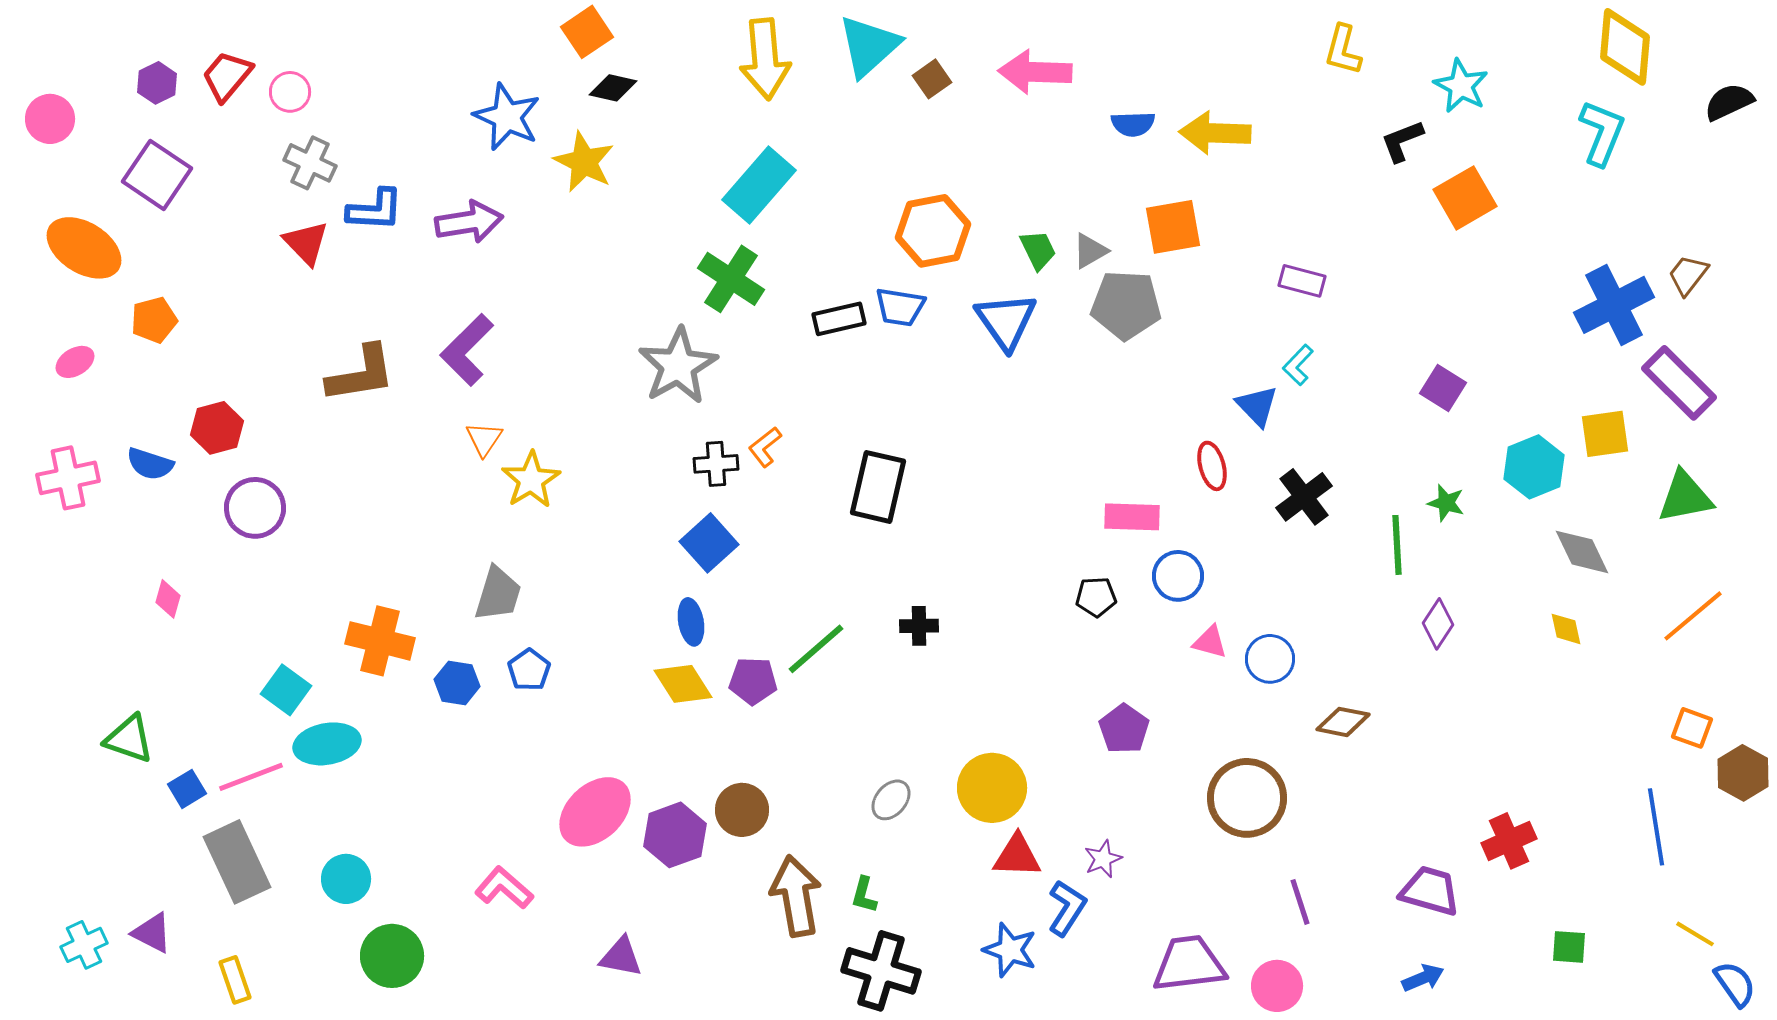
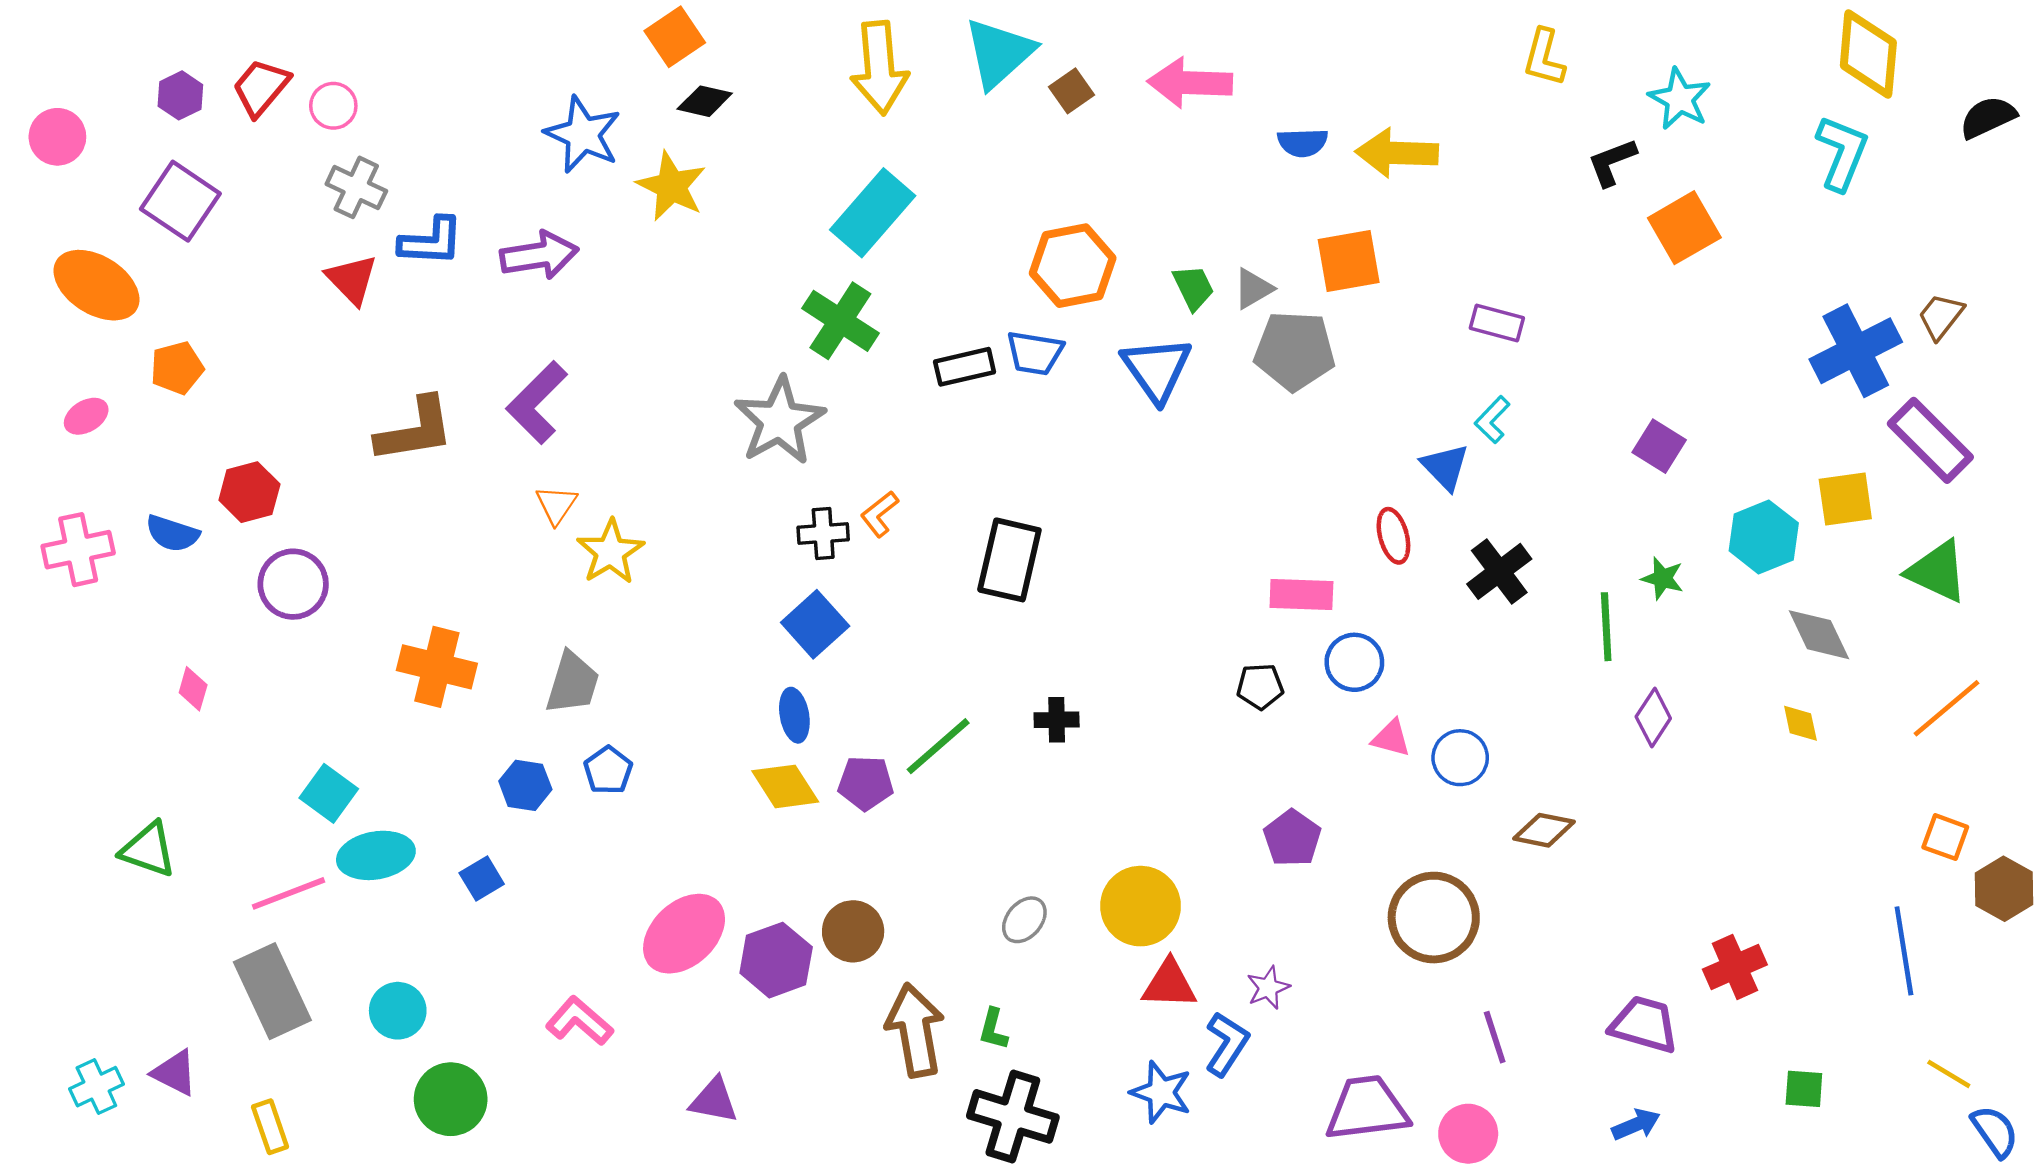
green triangle: (1685, 497) -> (1937, 571), turned 36
orange cross: (380, 641) -> (437, 667), moved
blue square: (187, 789) -> (482, 878), moved

